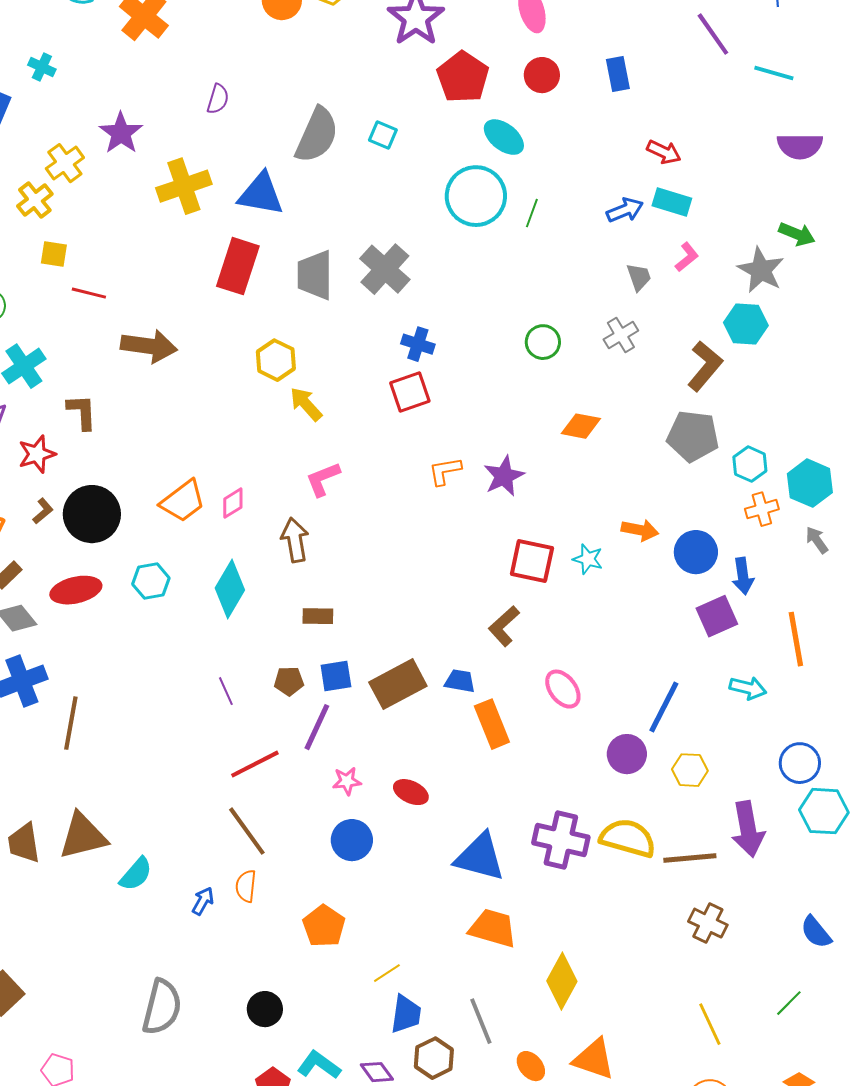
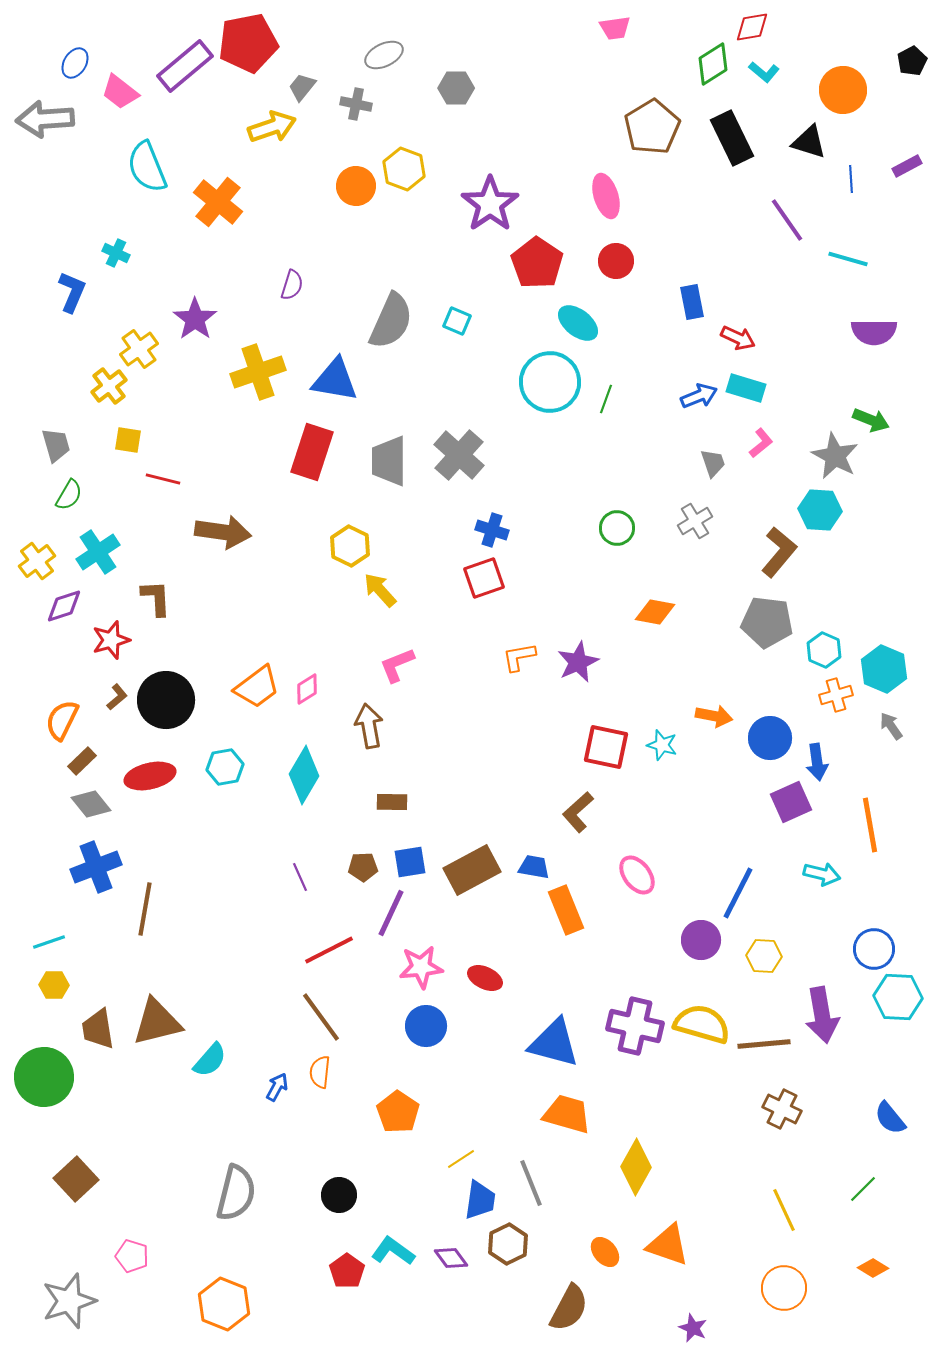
blue rectangle: (618, 74) -> (692, 302), moved
pink star: (347, 781) -> (421, 967), size x1.5
gray line: (481, 1021) -> (531, 1183), moved

